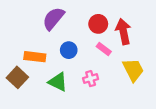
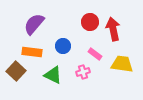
purple semicircle: (53, 18) -> (34, 24), moved
pink rectangle: (104, 49) -> (95, 54), moved
yellow trapezoid: (133, 70) -> (122, 64), turned -55

